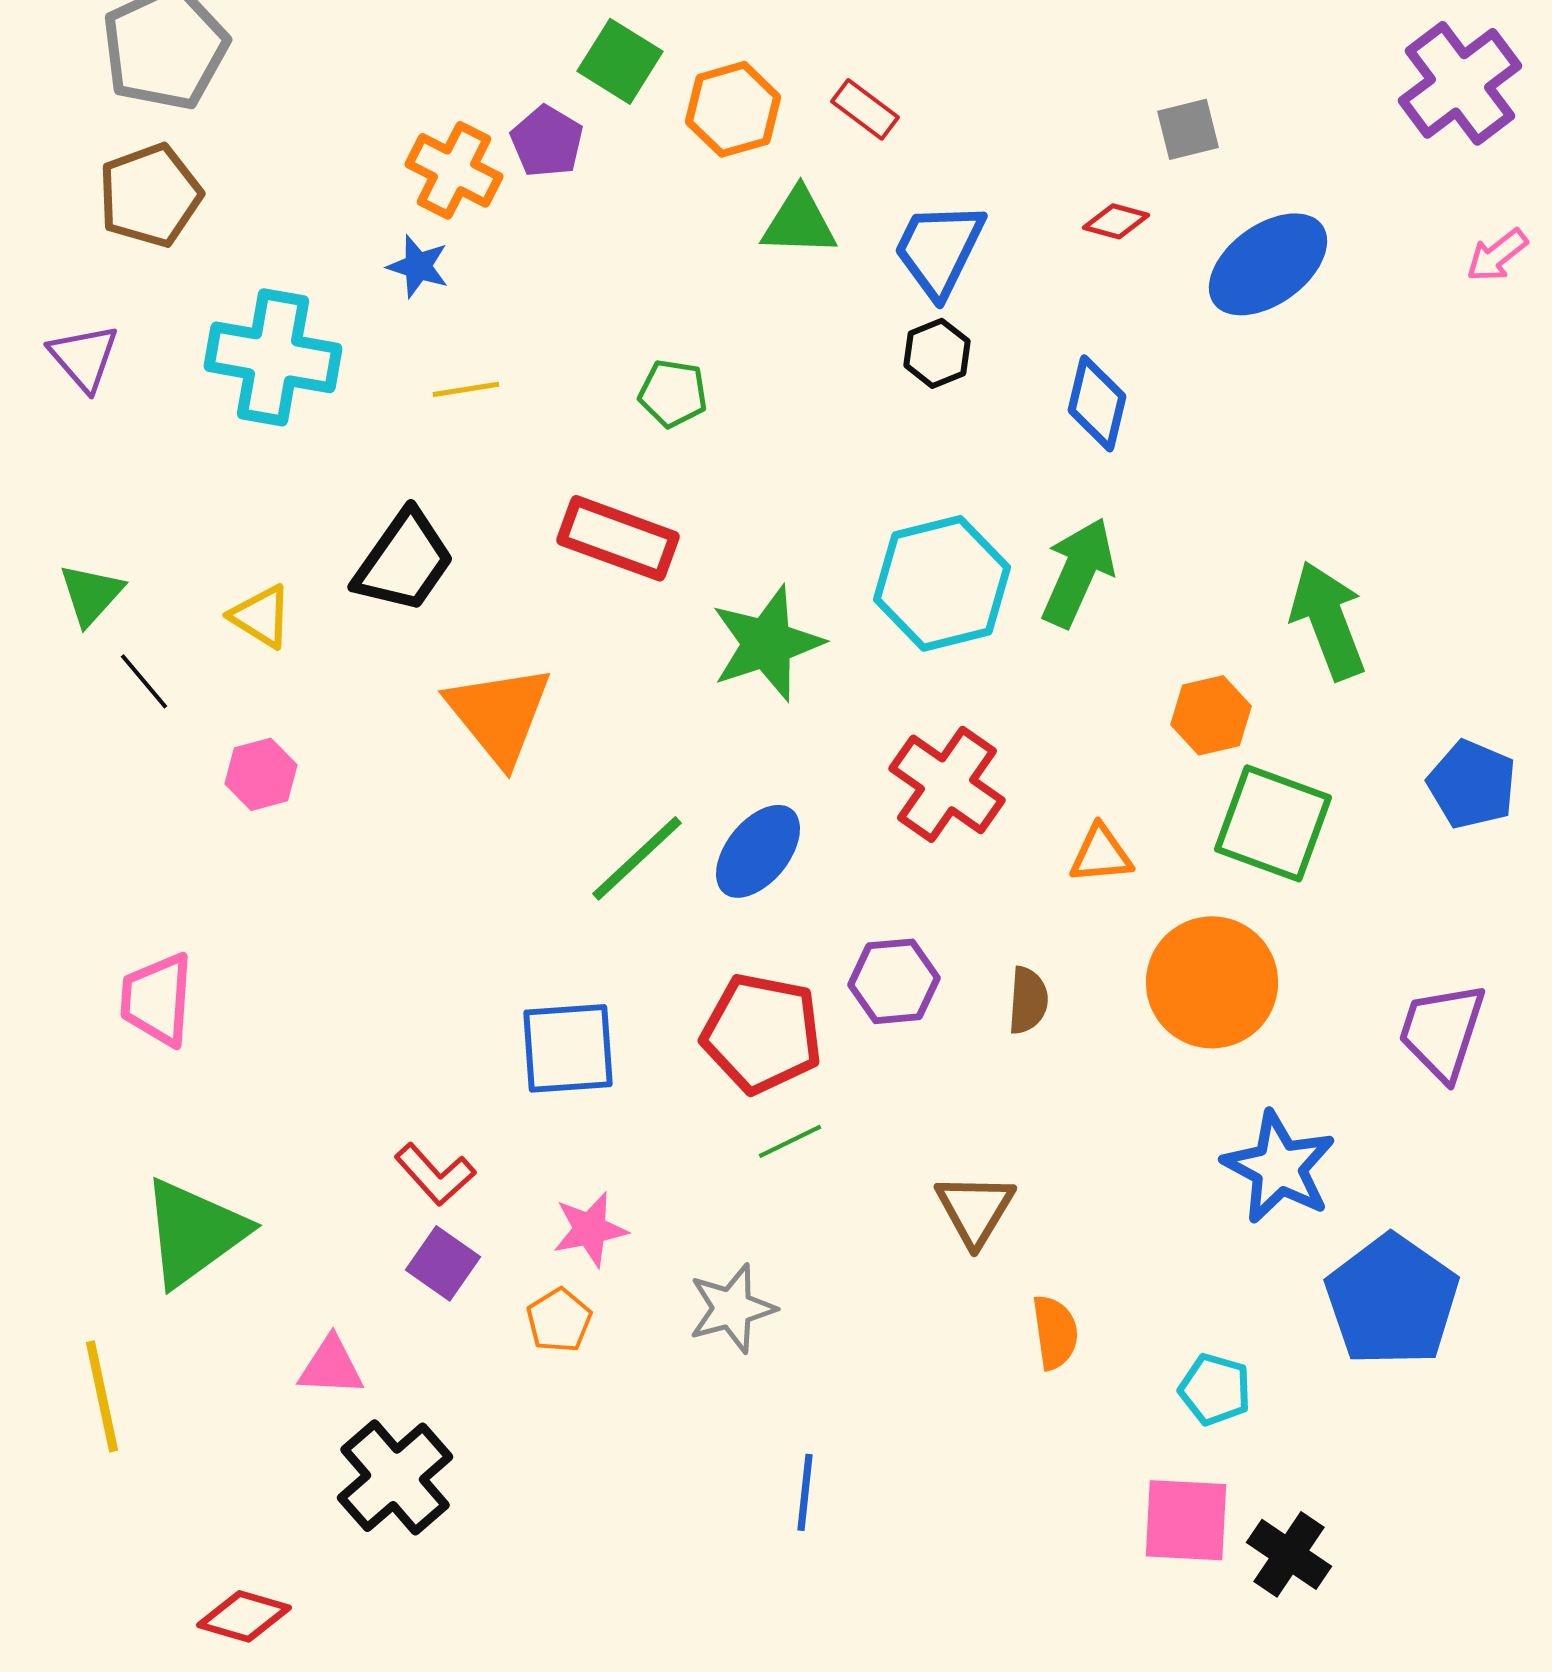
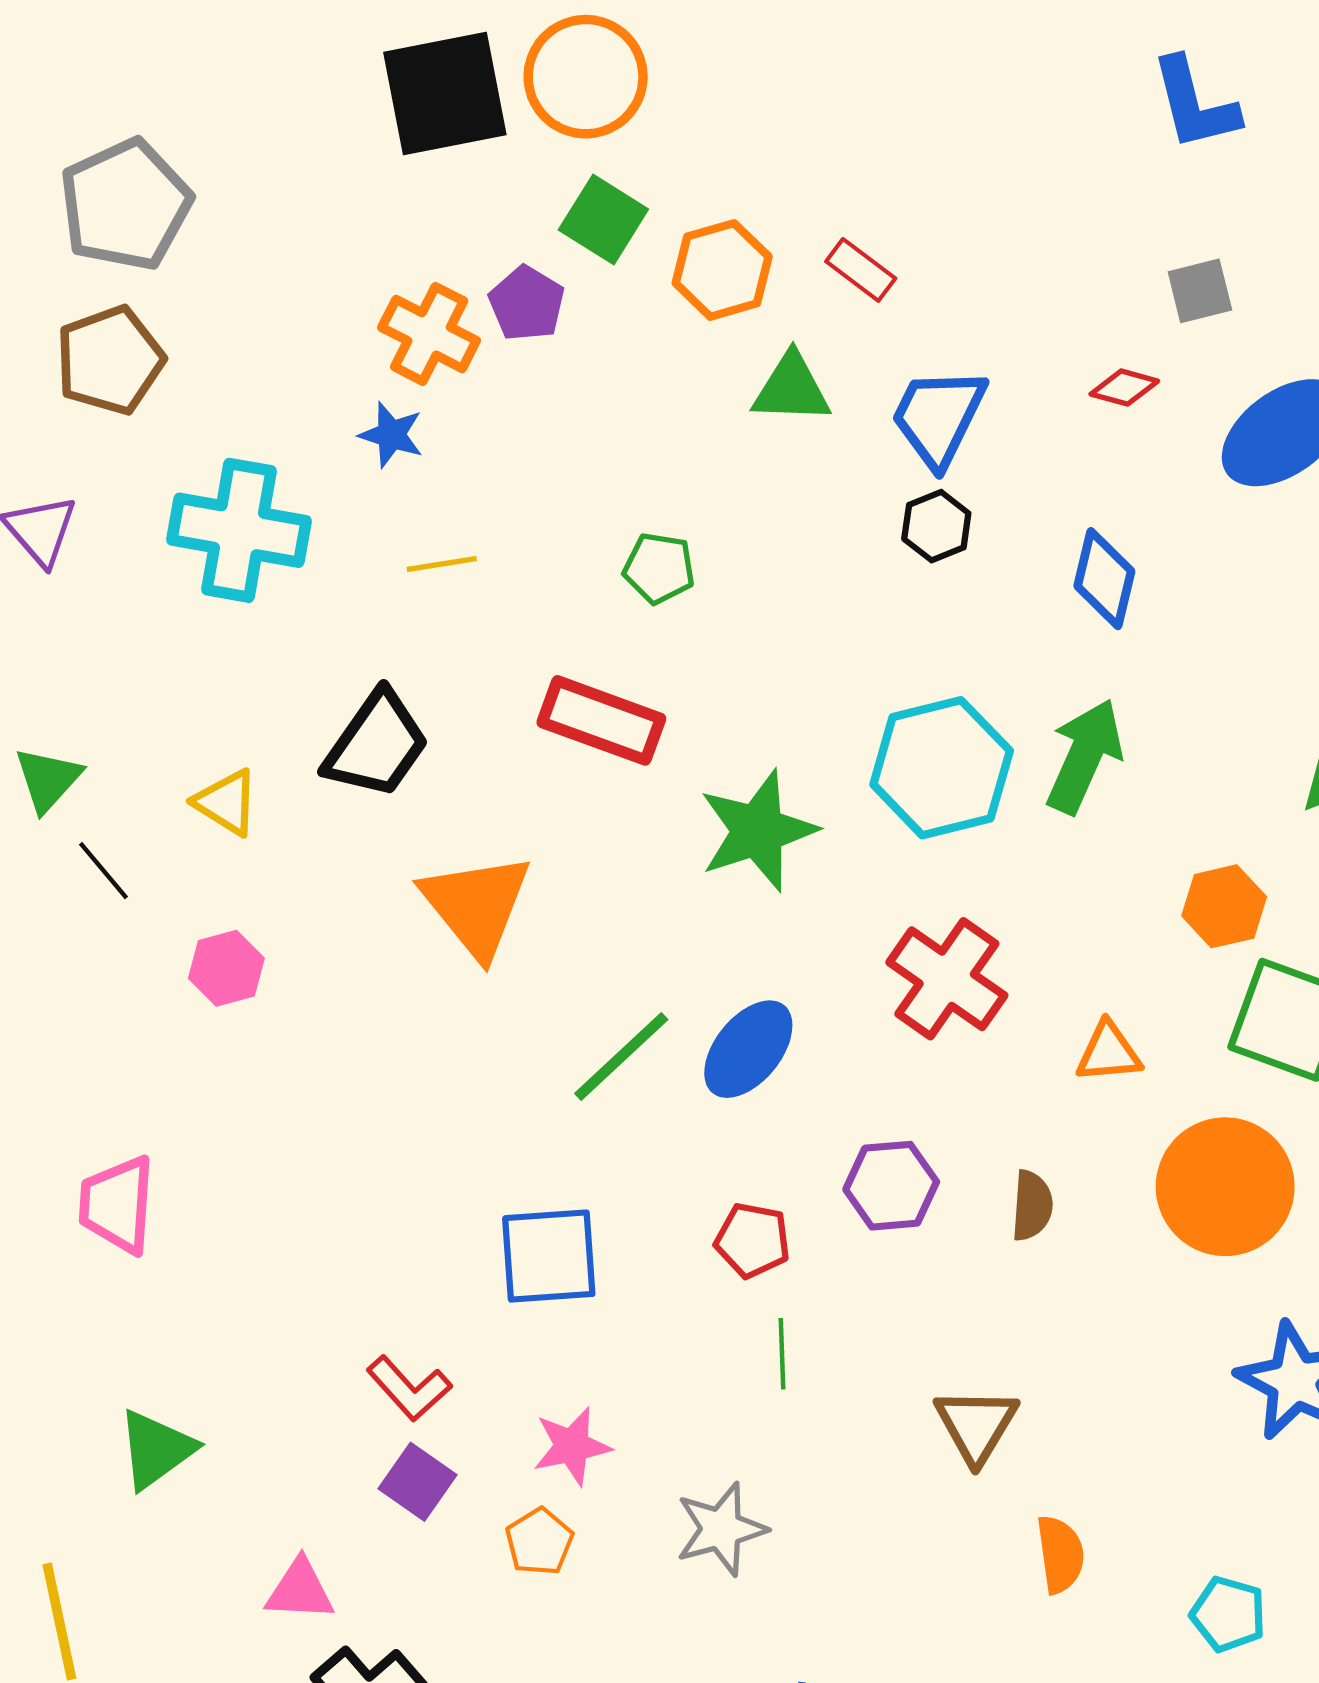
red pentagon: (762, 1033) -> (753, 1240), size x0.6
green line: (790, 1141) -> (782, 1354), turned -66
green triangle: (194, 1232) -> (156, 1449), size x0.7

